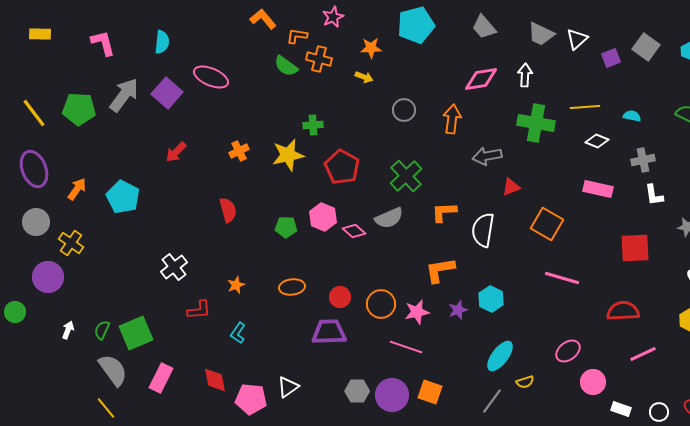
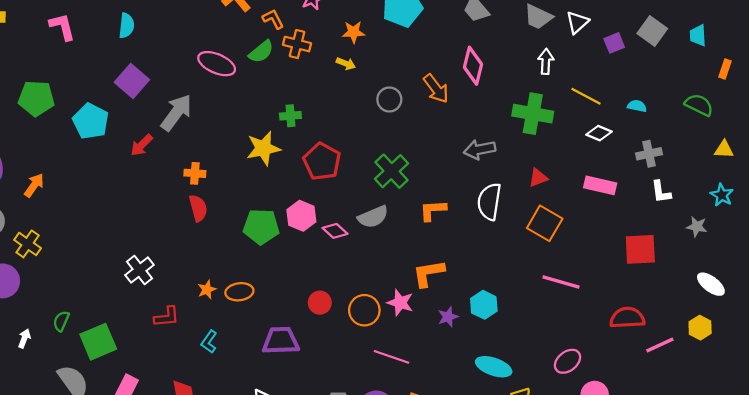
orange L-shape: (297, 36) -> (273, 19), turned 55
green semicircle: (286, 66) -> (261, 52), turned -75
white arrow: (525, 75) -> (546, 61), moved
pink ellipse: (211, 77) -> (217, 64), moved
pink diamond: (481, 79) -> (473, 66), turned -68
gray arrow: (124, 95) -> (176, 113), moved
yellow line: (585, 107) -> (586, 96), turned 32
orange arrow: (452, 119) -> (436, 89), moved, turned 136
orange cross: (239, 151) -> (195, 173), moved, turned 30
red triangle: (511, 187) -> (538, 178), moved
cyan pentagon: (123, 197) -> (91, 121), moved
green pentagon: (286, 227) -> (261, 227), size x1.5
white semicircle: (483, 230) -> (489, 202), moved
orange ellipse: (292, 287) -> (239, 292), moved
pink star: (417, 312) -> (400, 303), moved, turned 30
green semicircle: (102, 330) -> (61, 321), moved
purple trapezoid: (329, 332) -> (281, 341), moved
pink line: (643, 354) -> (660, 345), moved
cyan ellipse: (500, 356) -> (494, 367), turned 72

